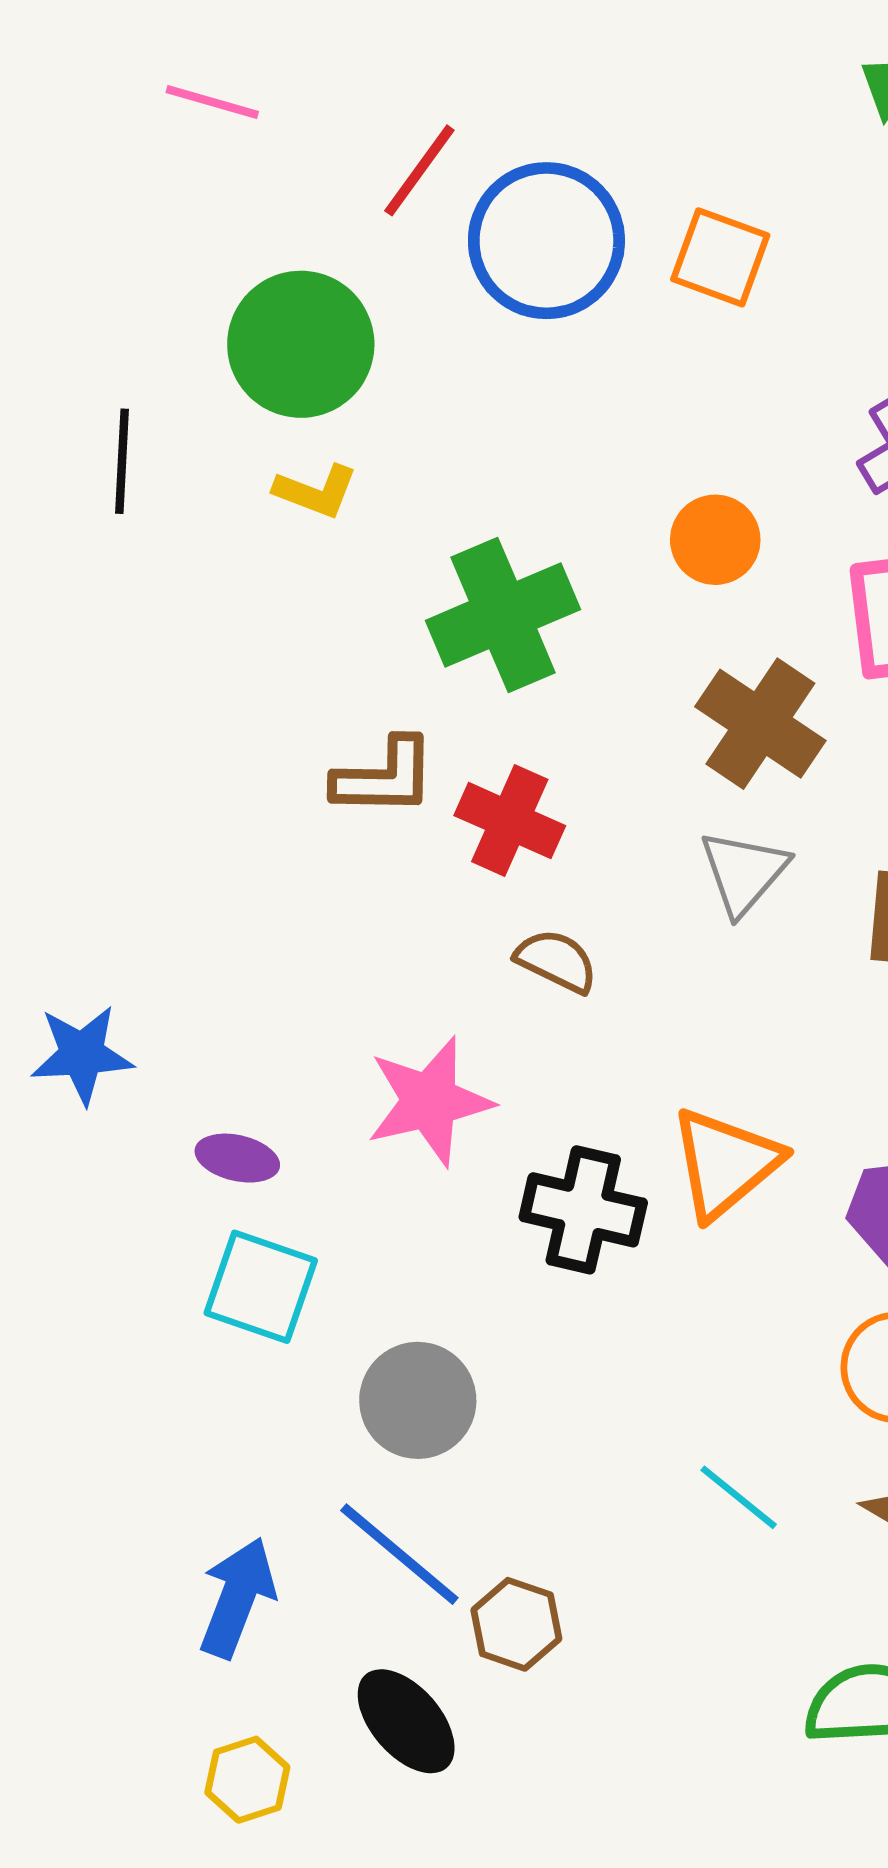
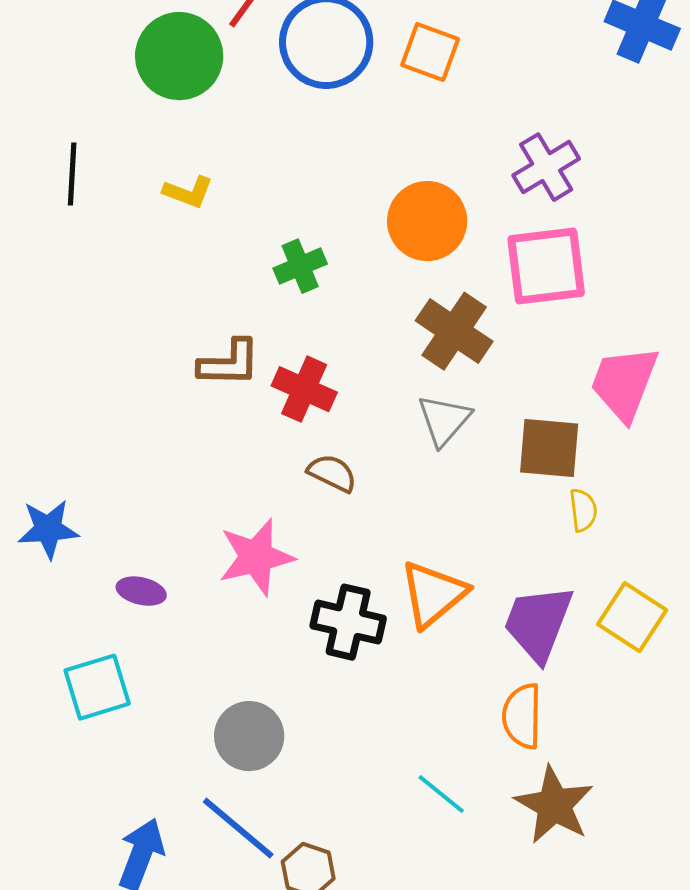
green circle: (301, 344) -> (179, 56), moved
orange circle: (715, 540) -> (427, 221), size x1.5
green cross: (503, 615) -> (300, 266), size x0.6
cyan square: (261, 1287) -> (97, 687), moved, turned -36

